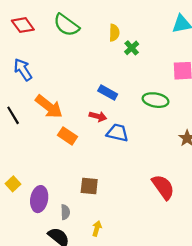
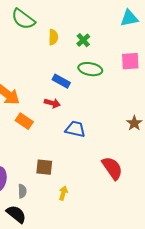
yellow semicircle: (114, 33) -> (53, 37), moved
green ellipse: (156, 100) -> (90, 69), moved
blue trapezoid: (117, 133) -> (75, 129), moved
yellow arrow: (97, 228) -> (63, 193), moved

